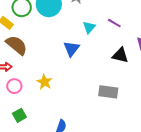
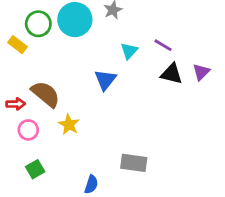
brown semicircle: (17, 45) -> (46, 94), moved
black triangle: (120, 55) -> (172, 74), moved
gray rectangle: (108, 92) -> (134, 163), moved

